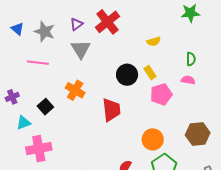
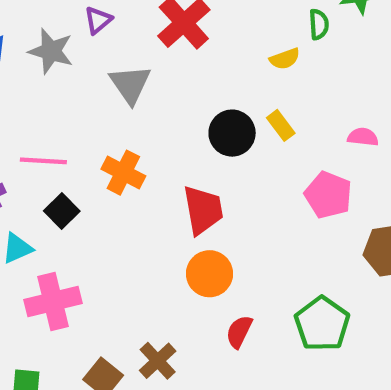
purple triangle: (76, 24) -> (98, 20), moved
green semicircle: (191, 59) -> (319, 24), moved
pink line: (38, 63) -> (43, 161), moved
pink pentagon: (161, 94) -> (328, 195), moved, turned -30
orange circle: (153, 139) -> (209, 274), moved

